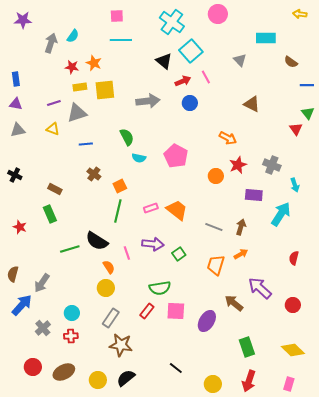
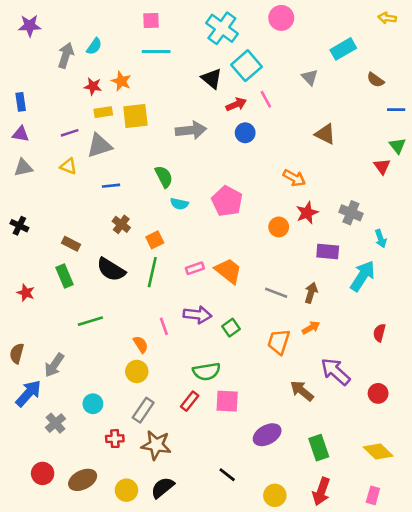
cyan rectangle: (266, 38) -> (343, 49), turned -30
black semicircle: (97, 241) -> (111, 270), moved
purple ellipse: (207, 321) -> (267, 435), moved, turned 30
red cross: (71, 336) -> (115, 439), moved

